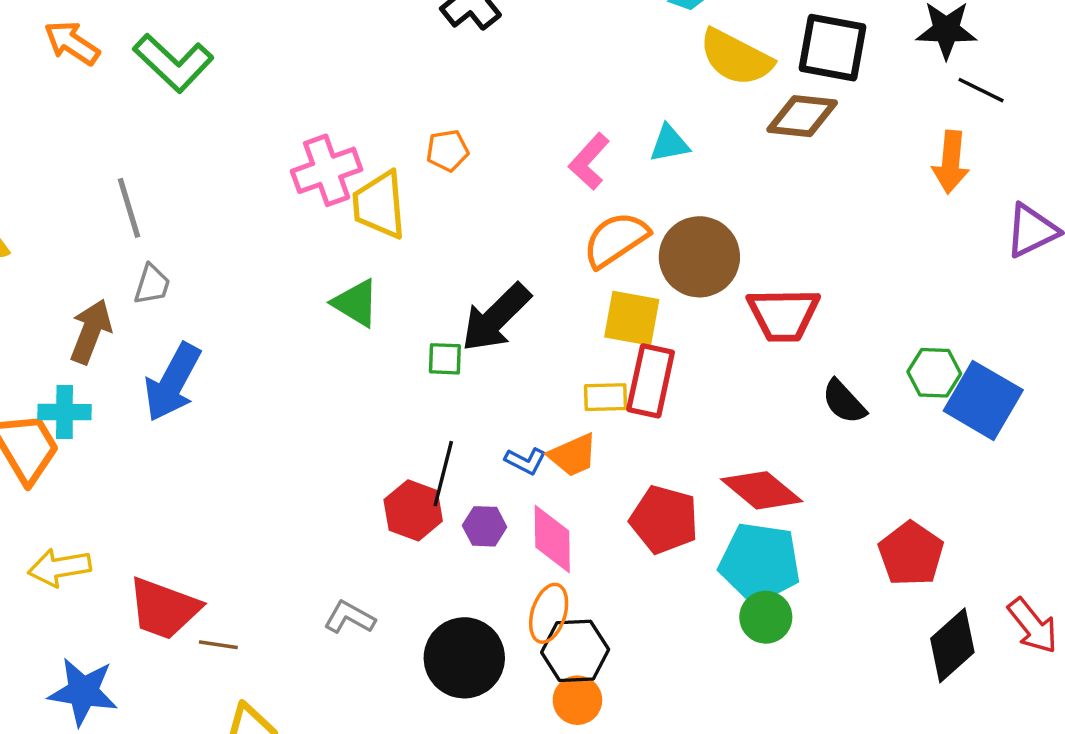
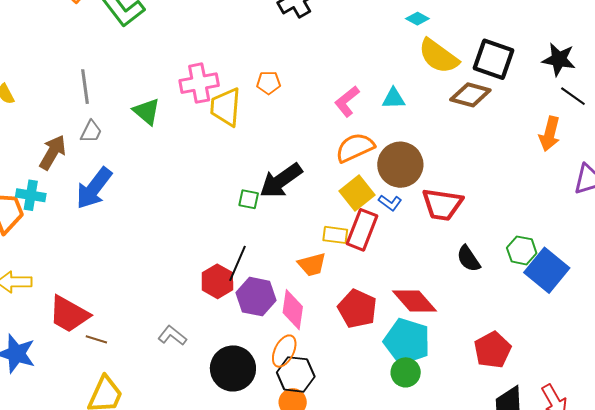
green triangle: (356, 303) -> (147, 111), moved
yellow square: (632, 318) -> (357, 193), turned 32
blue L-shape: (526, 461) -> (390, 203), moved
purple hexagon: (485, 526) -> (256, 297), size x1.6

